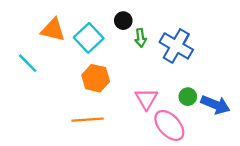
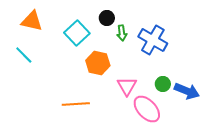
orange triangle: (53, 30) -> (32, 21), moved
orange hexagon: (96, 78) -> (98, 63), moved

